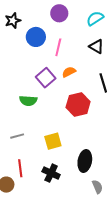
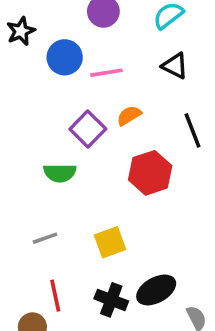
pink line: (58, 47) -> (106, 73), turned 72
black ellipse: (85, 161) -> (156, 290), moved, turned 55

